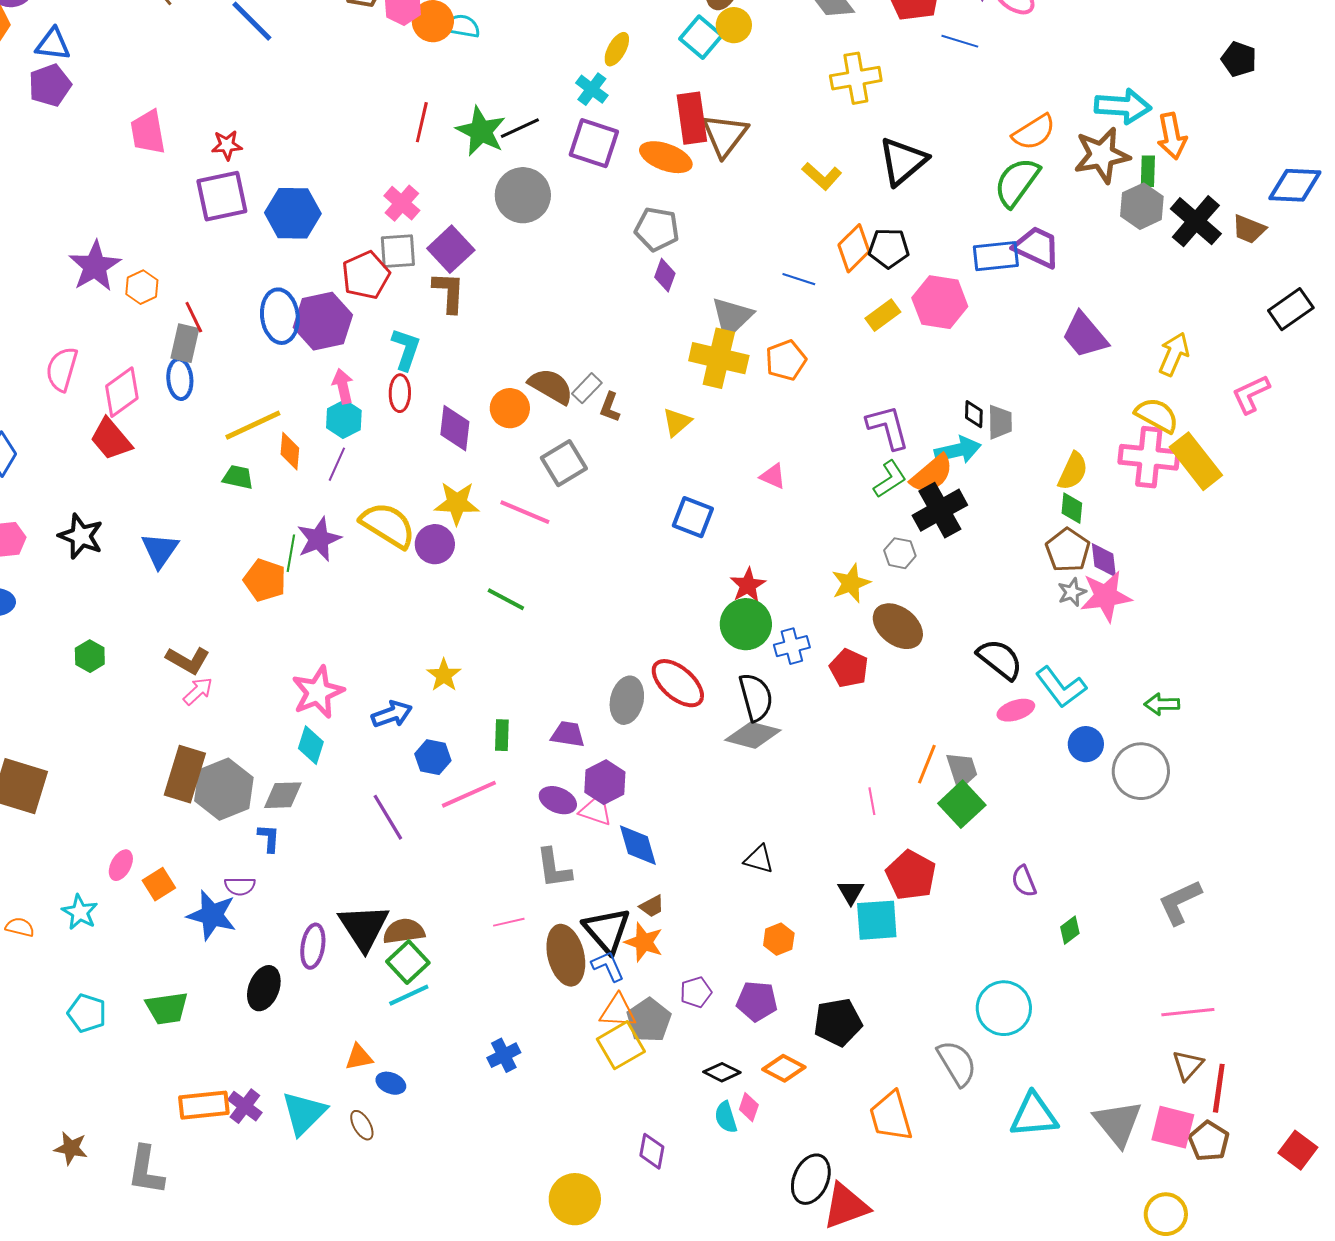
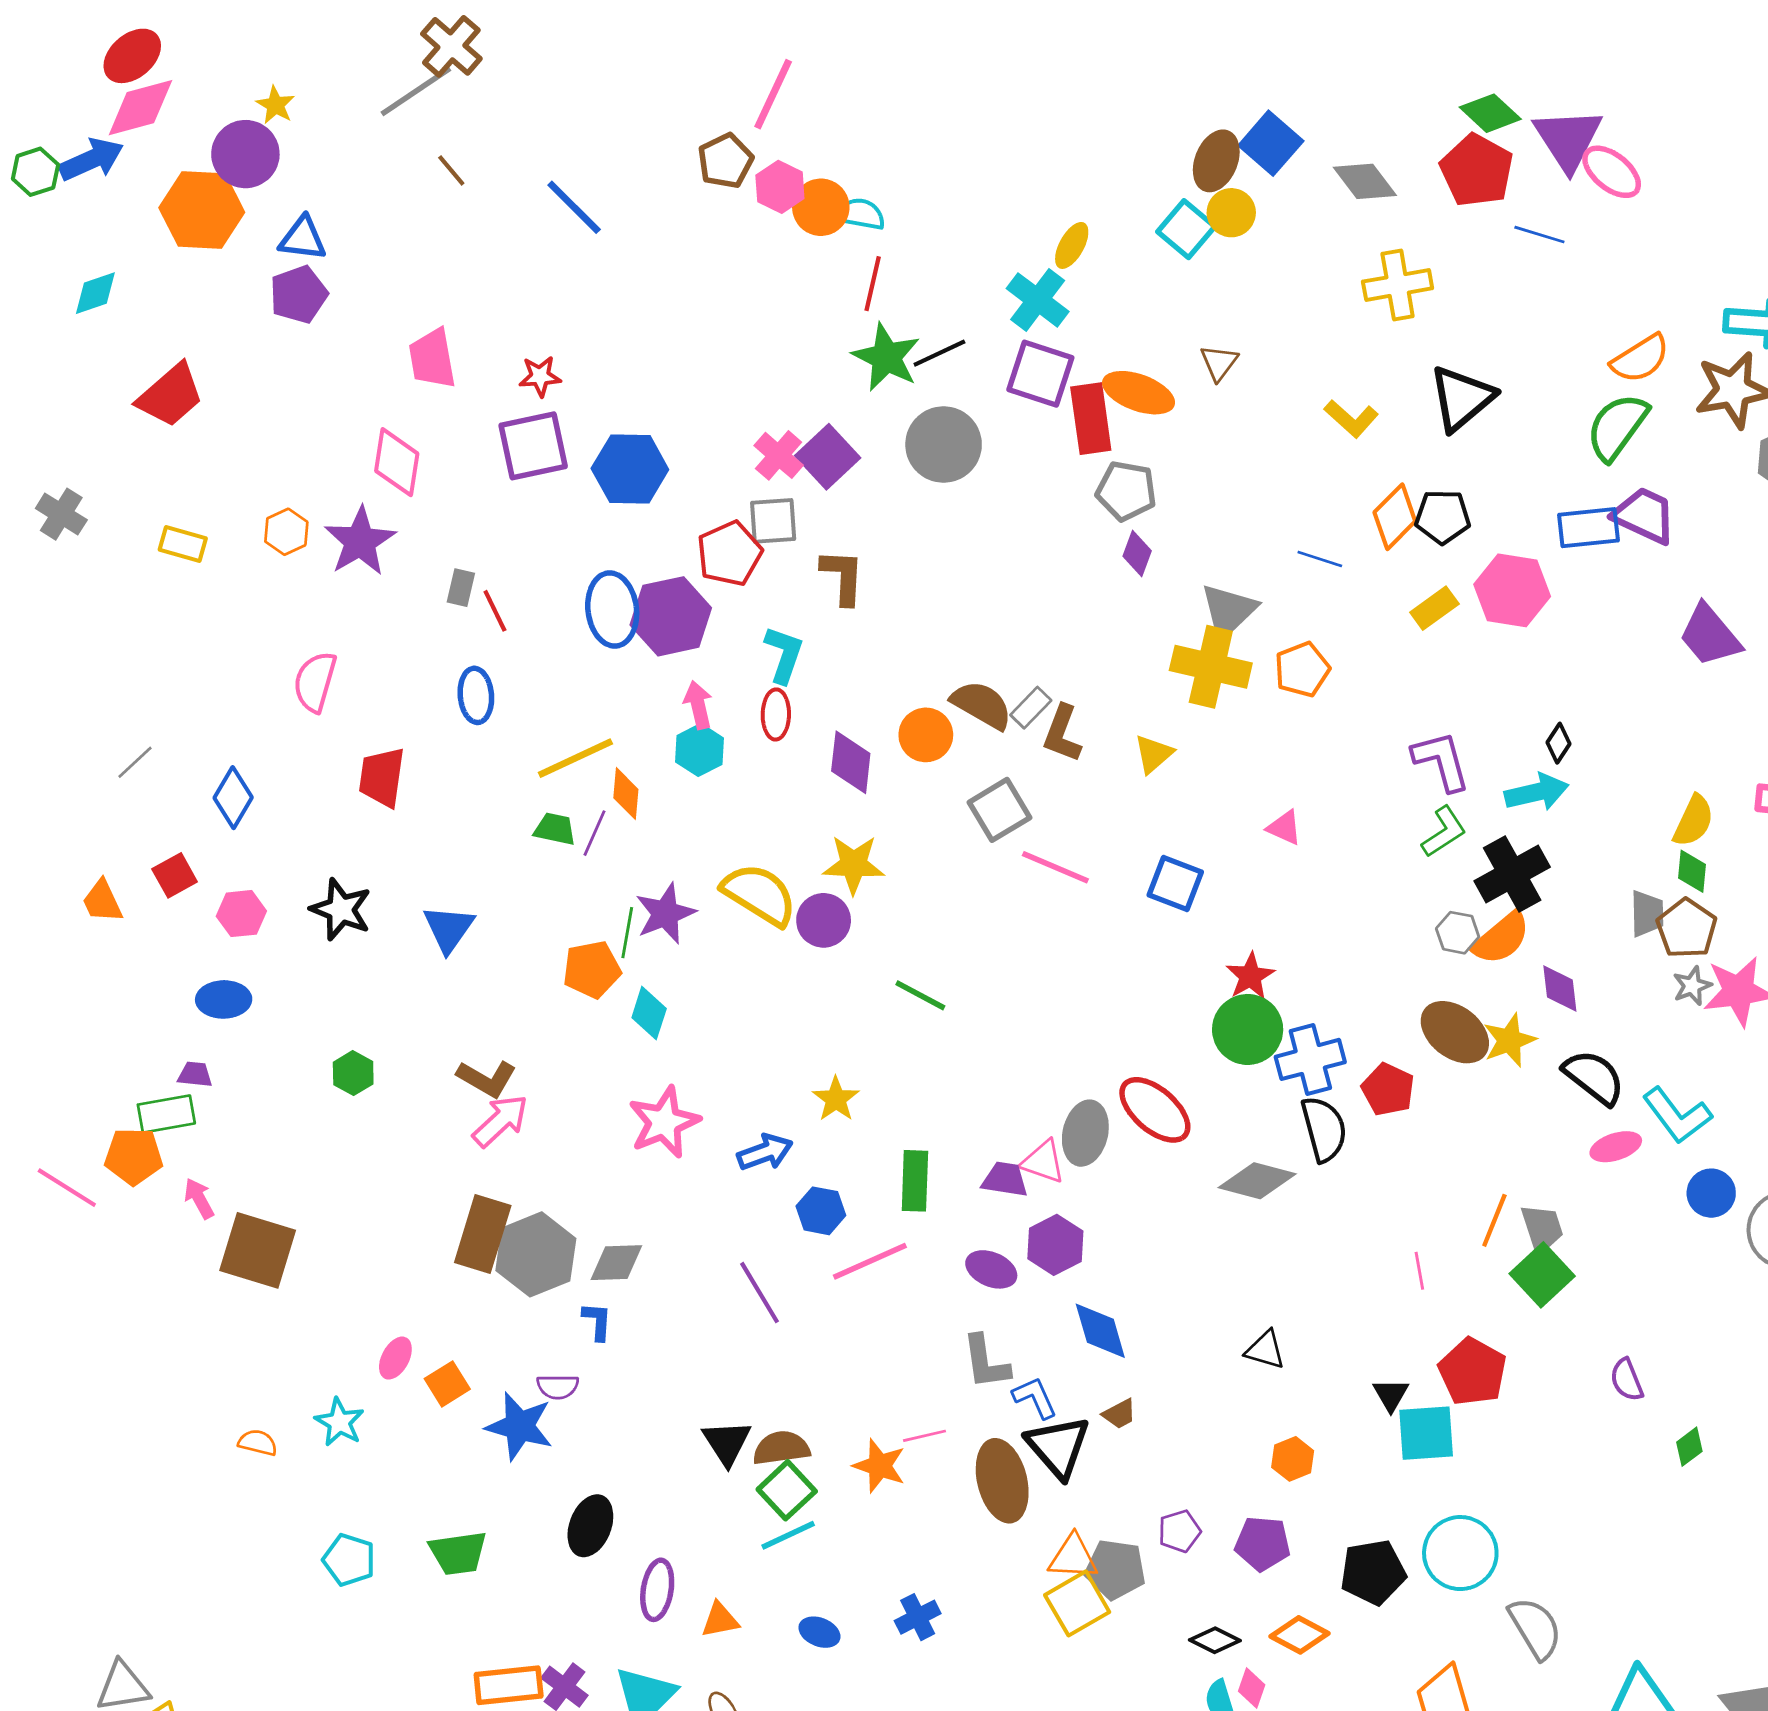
cyan cross: (592, 89) -> (1038, 300), size x1.4
red rectangle: (692, 118) -> (1091, 419), moved
red line: (422, 122) -> (873, 284), moved
brown triangle: (725, 135) -> (1219, 363), size x0.6
purple square: (451, 249) -> (828, 457), moved
orange hexagon: (142, 287) -> (286, 532), moved
gray rectangle: (185, 343) -> (461, 588), moved, size x0.7
pink diamond: (122, 392) -> (397, 462), moved, turned -45
brown L-shape: (610, 407) -> (1062, 734), size x1.4
black diamond: (974, 414) -> (1558, 743), turned 32
gray trapezoid: (1000, 422) -> (1647, 914), moved
red trapezoid: (111, 439) -> (382, 777), turned 48
purple line: (337, 464) -> (594, 833), moved
orange semicircle: (932, 474) -> (1501, 938), moved
pink line: (525, 512) -> (1055, 867), moved
purple diamond: (1104, 560) -> (1560, 989), moved
orange pentagon: (265, 580) -> (592, 969), turned -30
yellow star: (851, 583) -> (1509, 1040), moved
blue cross: (792, 646) -> (1310, 1059), size x1.4
pink arrow: (198, 691) -> (500, 1121), size x1.4
black semicircle: (756, 697) -> (1324, 1129), moved
green rectangle: (502, 735) -> (915, 1181), size x1.4
cyan diamond: (311, 745) -> (649, 1013), moved
pink triangle: (596, 810) -> (1043, 1162), moved
black triangle: (364, 927) -> (727, 1443), size x0.7
orange star: (644, 942) -> (879, 1466), moved
purple ellipse: (313, 946) -> (657, 1590), moved
blue L-shape: (608, 966) -> (1035, 1398), moved
cyan circle: (1004, 1008) -> (1460, 1553), moved
gray pentagon: (649, 1020) -> (1115, 1569), turned -30
blue ellipse: (391, 1083) -> (819, 1632), moved

